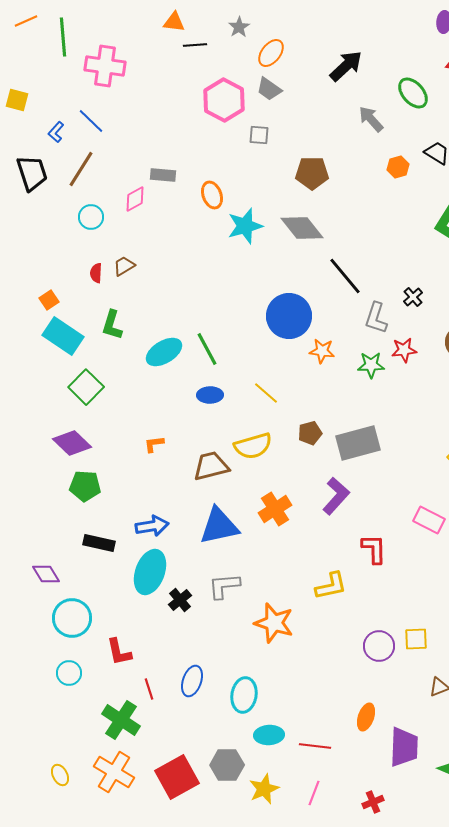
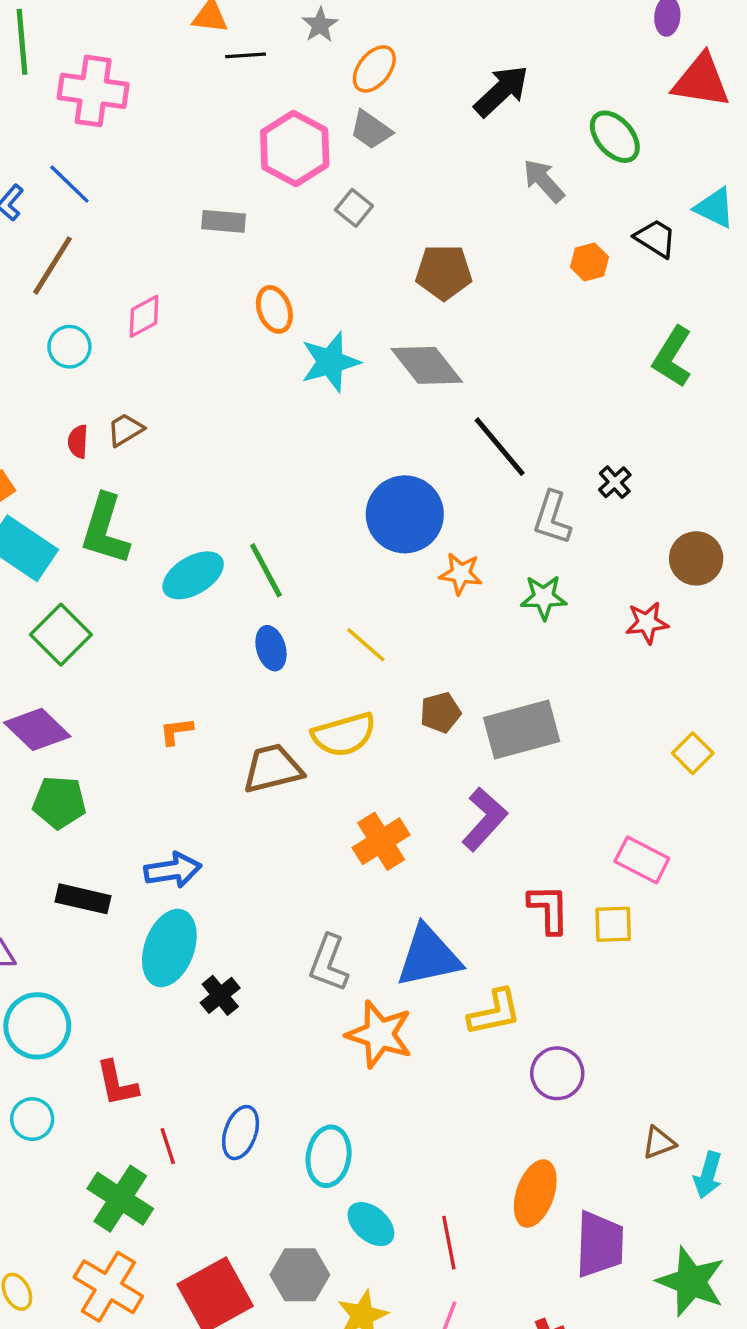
gray square: (259, 135) -> (354, 208), turned 35
gray rectangle: (163, 175) -> (224, 221), moved
green L-shape: (112, 325) -> (105, 530), size x1.4
red star: (404, 350) -> (647, 623), moved
blue ellipse: (210, 395) -> (271, 648), turned 75
blue triangle: (219, 526) -> (429, 956), moved
gray L-shape: (224, 586) -> (329, 963), moved, turned -64
yellow L-shape: (331, 586) -> (495, 1012), moved
yellow square: (416, 639) -> (613, 924), moved
orange ellipse: (366, 717) -> (535, 1194), size x1.4
cyan ellipse: (269, 735) -> (371, 1224), turned 44
red line: (315, 746) -> (449, 1243), turned 72

